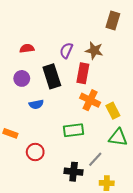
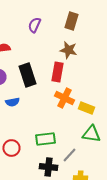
brown rectangle: (113, 20) -> (71, 21), moved
purple semicircle: (66, 51) -> (34, 25), moved
yellow rectangle: (113, 111) -> (86, 108), turned -42
green rectangle: (74, 130) -> (45, 139), moved

